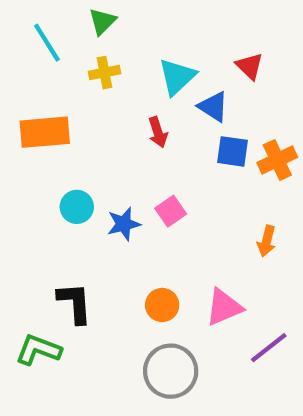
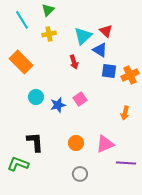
red triangle: (250, 66) -> (106, 31), moved
orange rectangle: (45, 132) -> (21, 62), turned 50
purple line: (269, 348) -> (126, 163), turned 42
gray circle: (171, 371) -> (80, 174), size x0.6

